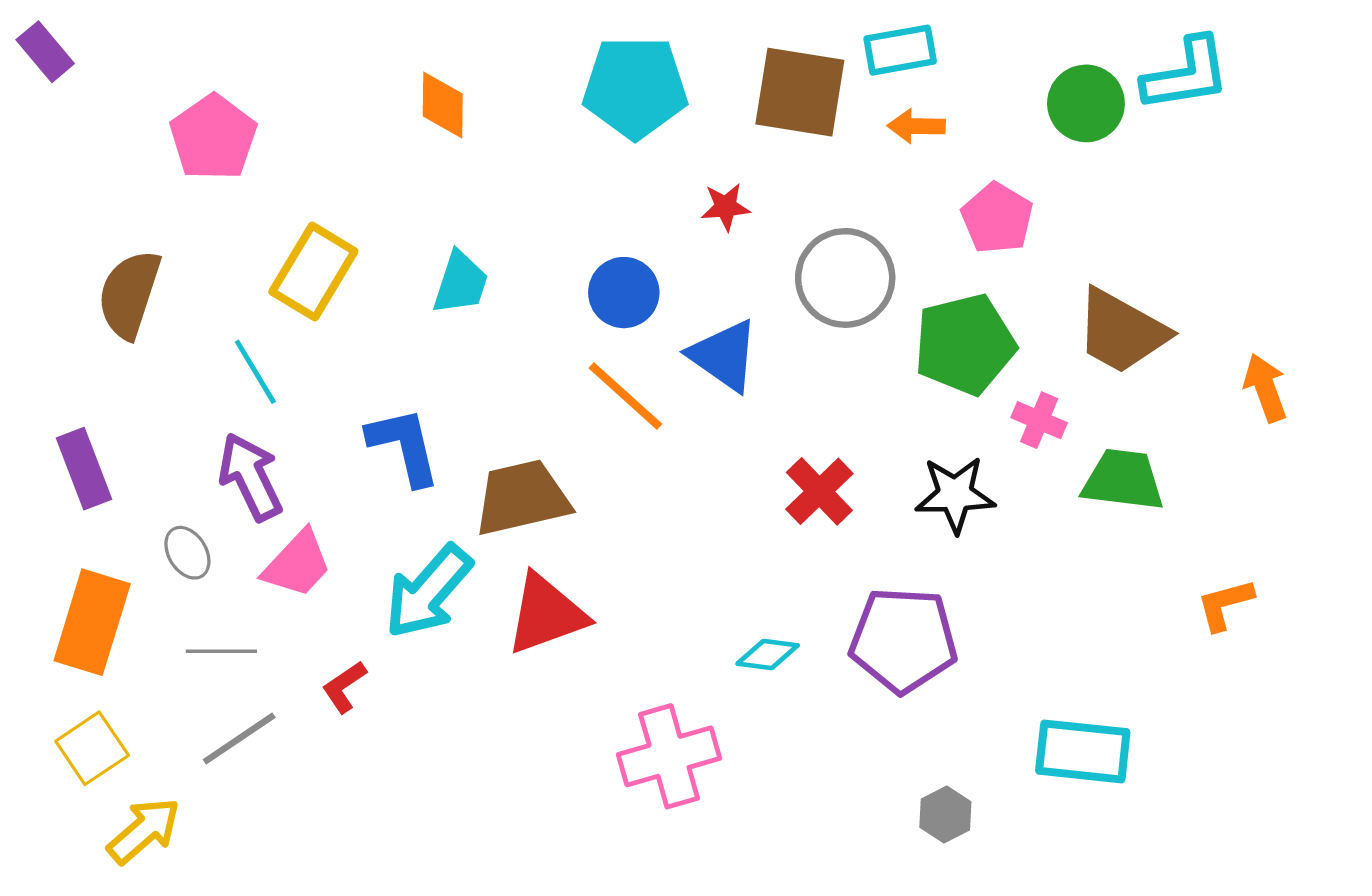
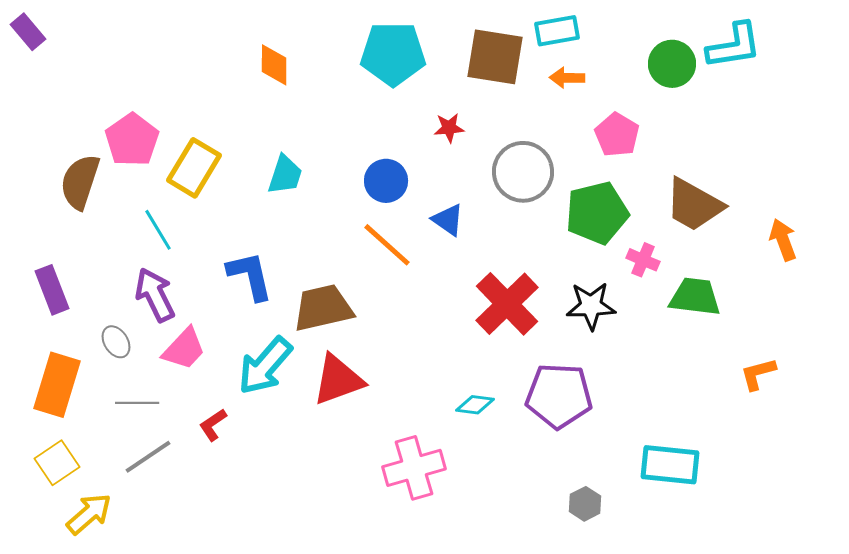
pink pentagon: (213, 137) -> (132, 140), moved
blue triangle: (724, 356) -> (448, 220), size x0.7
red cross: (819, 491) -> (507, 304), size x1.5

